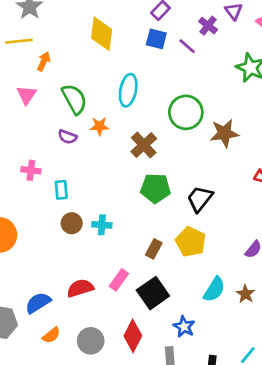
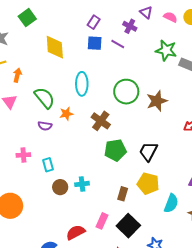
cyan semicircle: (214, 289) -> (171, 203), moved

